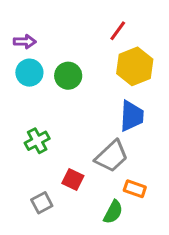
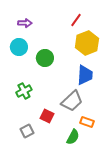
purple arrow: (25, 42) -> (25, 23), moved
green circle: (68, 76) -> (45, 58), moved

